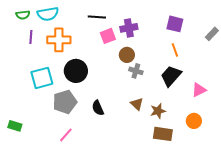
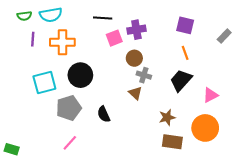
brown triangle: (137, 104) -> (135, 93), moved
orange circle: (194, 121) -> (205, 128), size x1.6
green rectangle: (15, 126) -> (12, 149), moved

